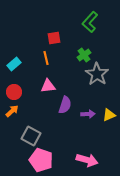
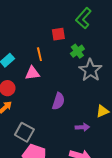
red square: (54, 38) -> (58, 34), moved
pink triangle: (48, 86) -> (32, 73), moved
purple arrow: (88, 114) -> (82, 127), moved

